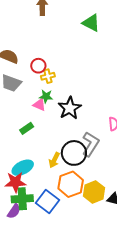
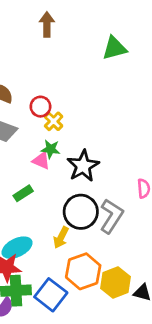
green triangle: (91, 23) -> (114, 48), turned -42
yellow cross: (48, 76) -> (54, 121), turned -32
black circle: (74, 153) -> (81, 212), moved

